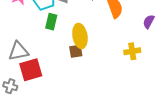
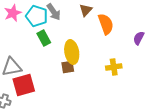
green rectangle: (51, 22) -> (44, 38), turned -42
yellow cross: (132, 51) -> (114, 67), moved

